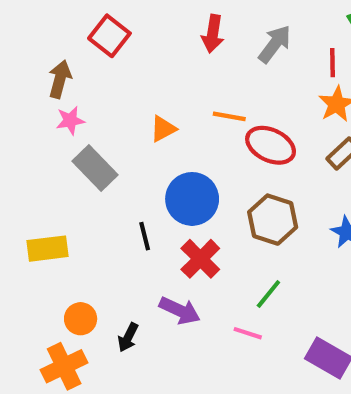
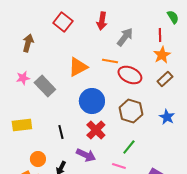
red square: (109, 36) -> (63, 22), moved
gray arrow: (275, 44) -> (125, 37), moved
pink star: (70, 120) -> (23, 78), moved
orange triangle: (163, 129) -> (78, 67), size x1.5
black line: (145, 236) -> (61, 132), moved

